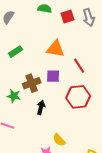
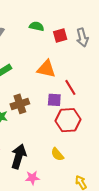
purple square: (53, 76) -> (54, 100), moved
black arrow: (41, 107) -> (19, 156), moved, size x1.6
yellow semicircle: (59, 140) -> (57, 154), moved

